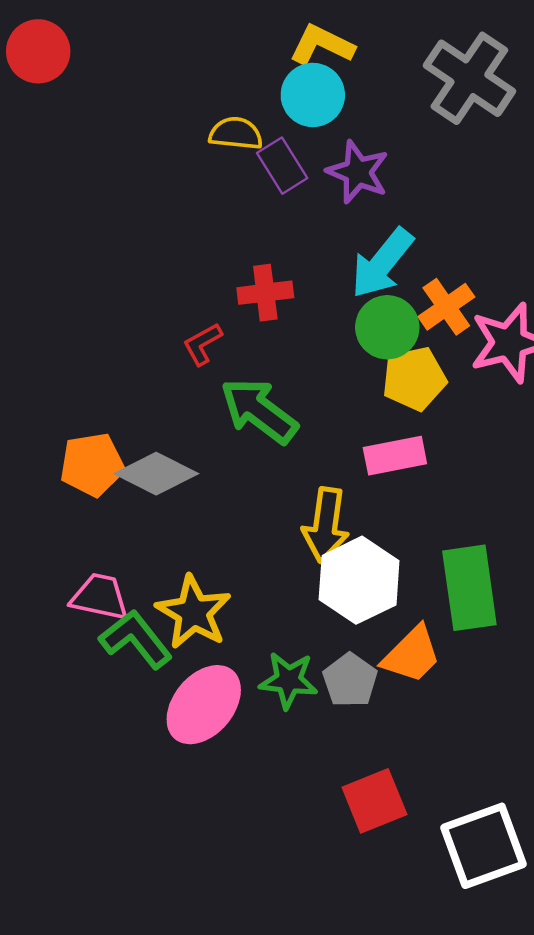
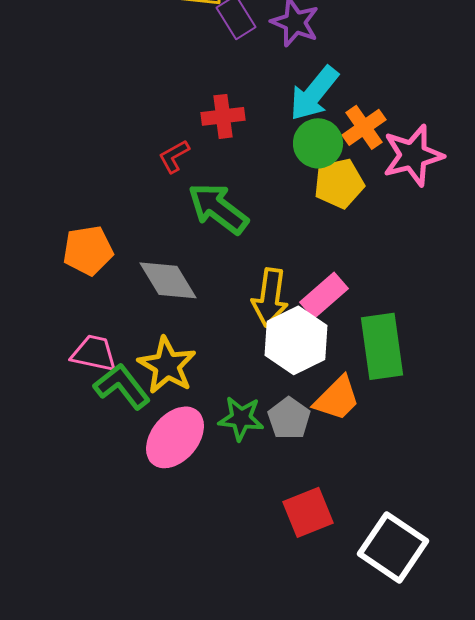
pink rectangle: (395, 456) -> (324, 295), moved, turned -30
gray diamond: (156, 474) -> (168, 280), moved, turned 32
white square: (484, 846) -> (393, 547), turned -36

